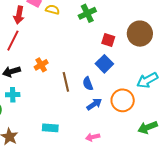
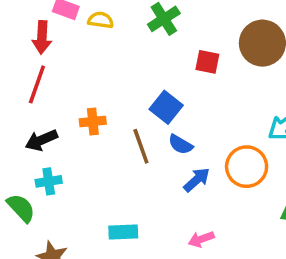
blue square: (104, 64) -> (166, 107), moved
orange cross: (41, 65) -> (93, 122), turned 32
blue semicircle: (88, 84) -> (181, 144), turned -32

